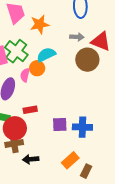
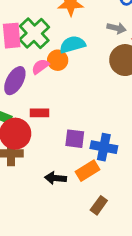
pink semicircle: (25, 75) -> (40, 67), turned 32
black arrow: (31, 159) -> (56, 178), moved
orange rectangle: (70, 160) -> (87, 171), moved

